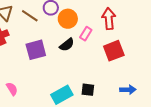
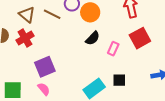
pink rectangle: (86, 34) -> (113, 49), moved
purple square: (36, 50) -> (45, 67), moved

